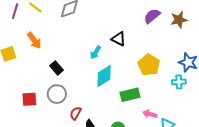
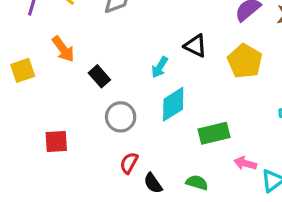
yellow pentagon: (149, 65) -> (245, 61), moved
black rectangle: (56, 68) -> (99, 76), moved
gray circle: (57, 94) -> (121, 117), moved

